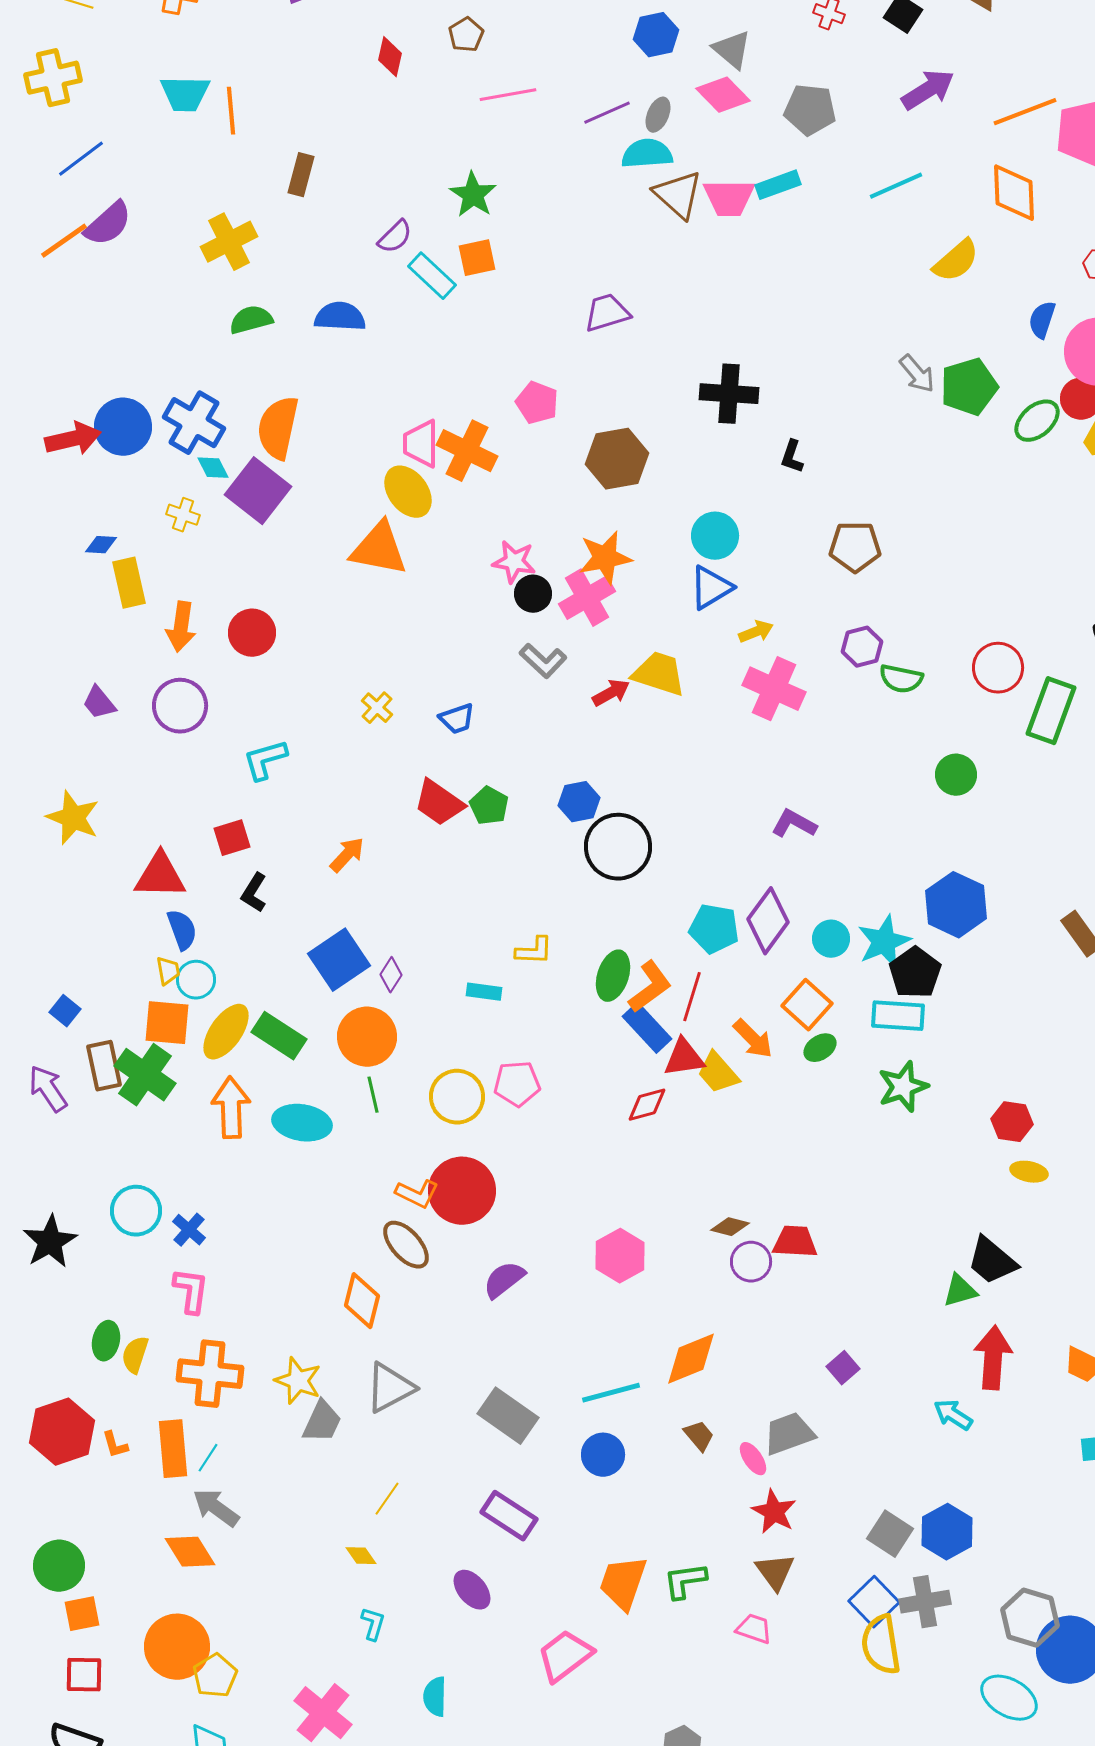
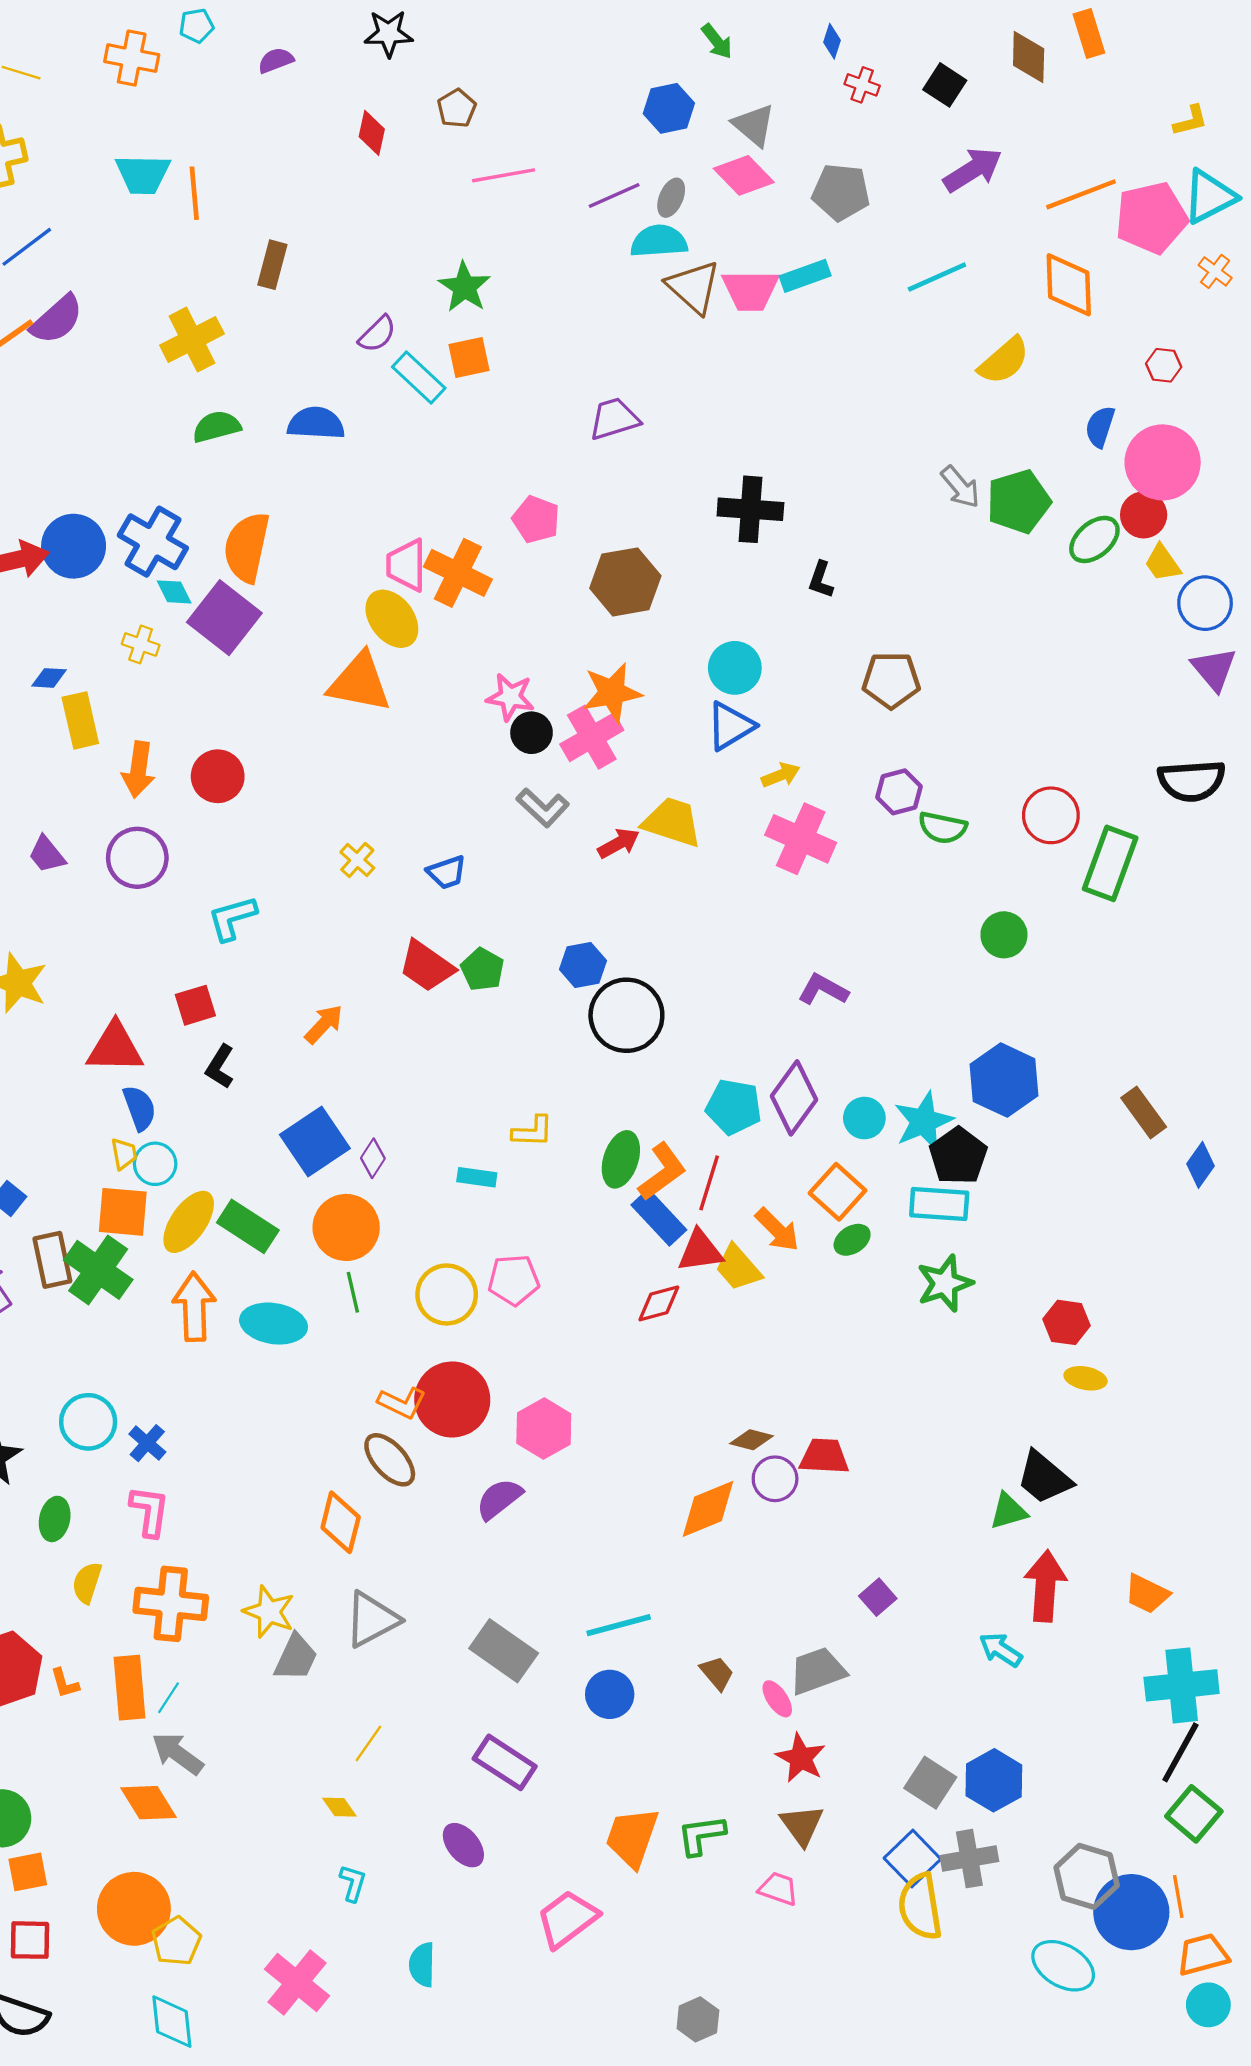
pink hexagon: (620, 1256) -> (544, 1429), moved
green ellipse: (106, 1341) -> (55, 1519), moved
orange diamond: (691, 1359) -> (708, 1509), moved

